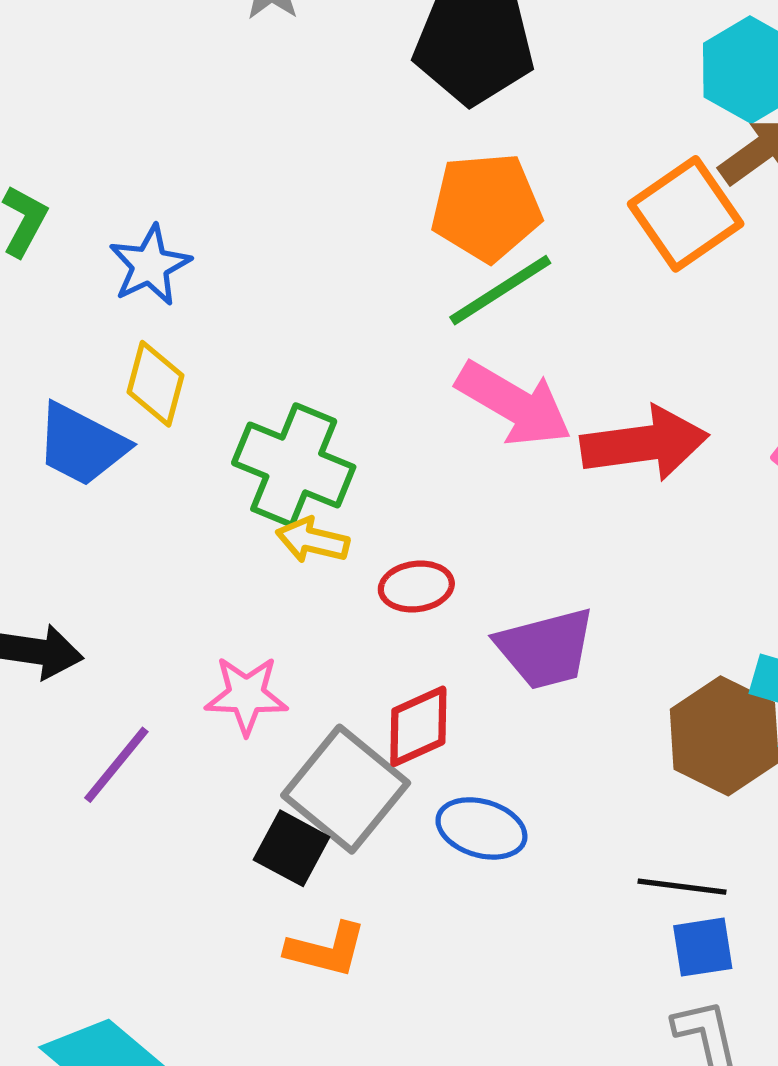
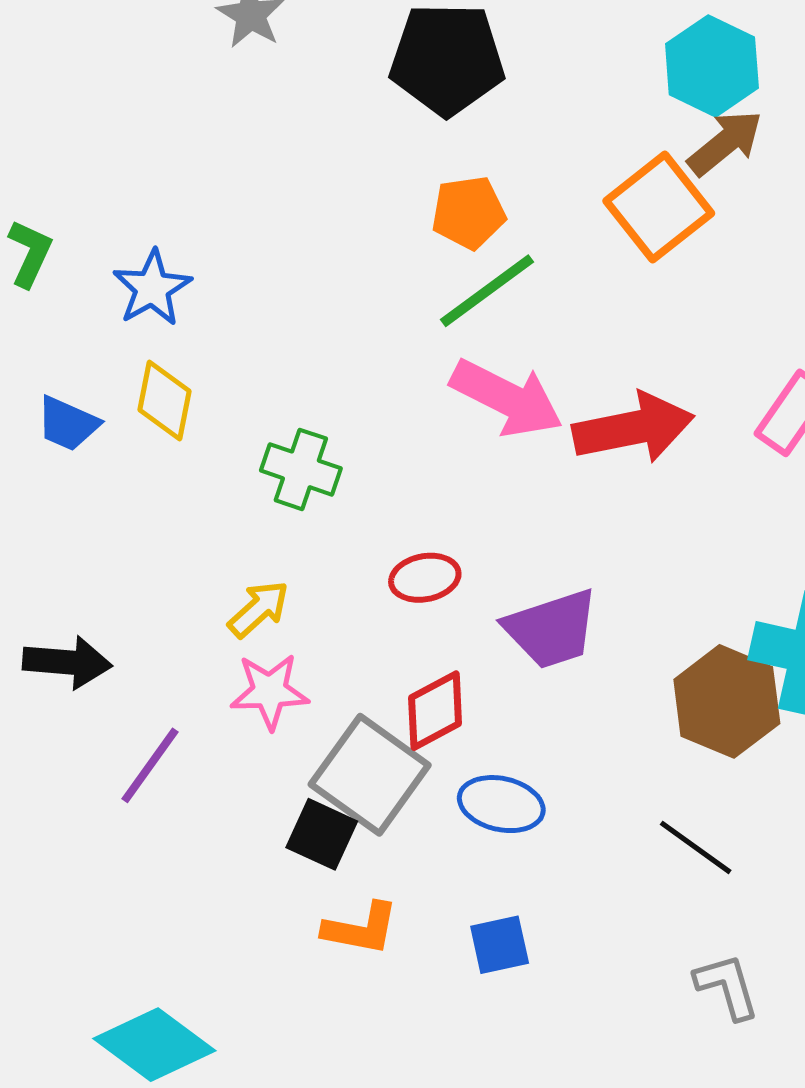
orange pentagon: (486, 207) -> (469, 213), size x0.7
blue trapezoid: (82, 445) -> (68, 424), moved, size x0.7
green cross: (294, 465) -> (301, 469), size x0.7
yellow arrow: (313, 540) -> (259, 609), moved, turned 128
black line: (682, 887) -> (696, 847), turned 32
blue square: (703, 947) -> (500, 945), moved

